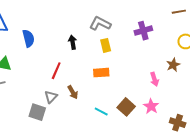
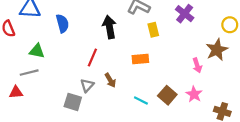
purple cross: (143, 31) -> (185, 14), turned -36
black arrow: (73, 42) -> (109, 27), size x1.5
yellow rectangle: (106, 45) -> (153, 30), moved
brown star: (173, 65) -> (217, 50), size x1.5

